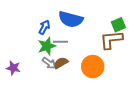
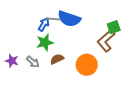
brown L-shape: (111, 40) -> (106, 41), turned -40
gray line: (60, 42) -> (53, 19), moved
gray arrow: (49, 63) -> (33, 62), moved

